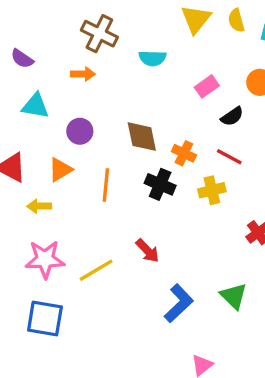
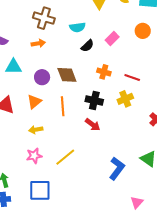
black semicircle: (232, 116) -> (87, 46), moved
brown diamond: (142, 137) -> (67, 75), moved
orange cross: (184, 153) -> (104, 72), moved
yellow arrow: (39, 206) -> (36, 130), moved
red arrow: (147, 251) -> (93, 125), moved
pink star: (45, 259) -> (34, 156), size x0.7

